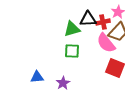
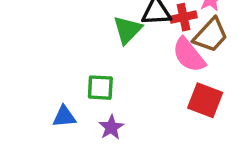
green triangle: (72, 29) -> (127, 30), turned -30
green square: (72, 51) -> (100, 88), moved

